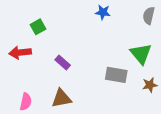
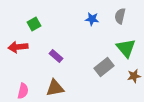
blue star: (103, 12) -> (92, 19), moved
gray semicircle: (149, 16) -> (120, 16), moved
gray rectangle: (116, 75) -> (104, 67), turned -48

